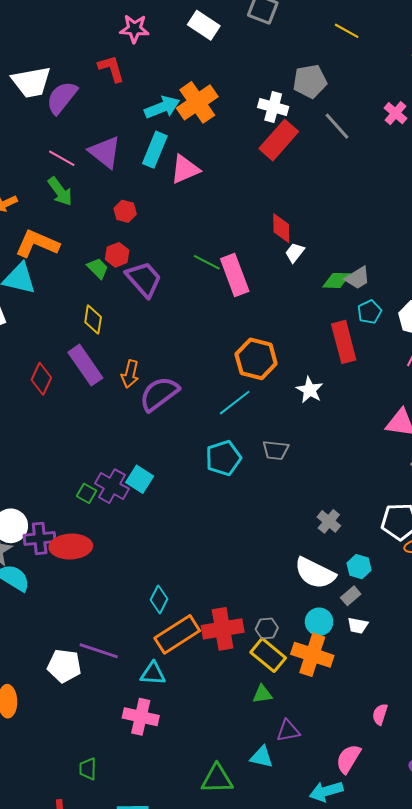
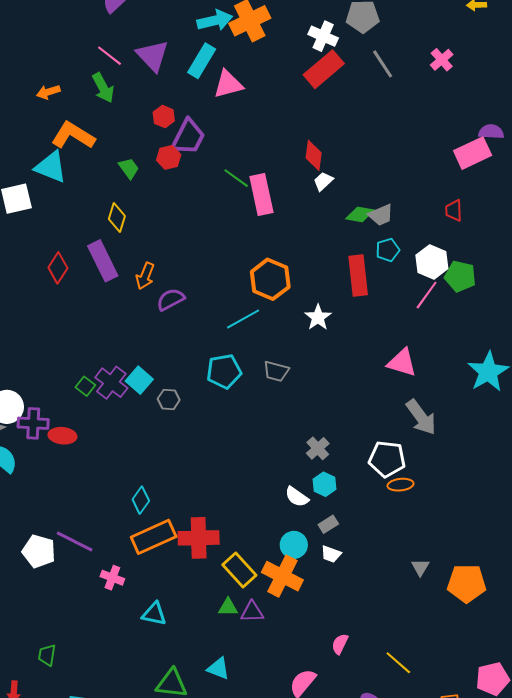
red hexagon: (117, 255) -> (169, 157), moved
purple trapezoid: (144, 279) -> (188, 137), moved, turned 60
purple semicircle: (159, 394) -> (171, 299), size x0.7
red ellipse: (71, 546) -> (62, 436), size x0.7
cyan hexagon: (359, 567) -> (325, 484), moved
white semicircle: (315, 573) -> (297, 497), size x0.6
gray hexagon: (267, 629) -> (169, 399), moved
cyan triangle: (153, 674) -> (154, 614), moved
pink cross: (141, 717) -> (112, 578), moved, size x0.7
purple triangle: (288, 731) -> (252, 612), moved

